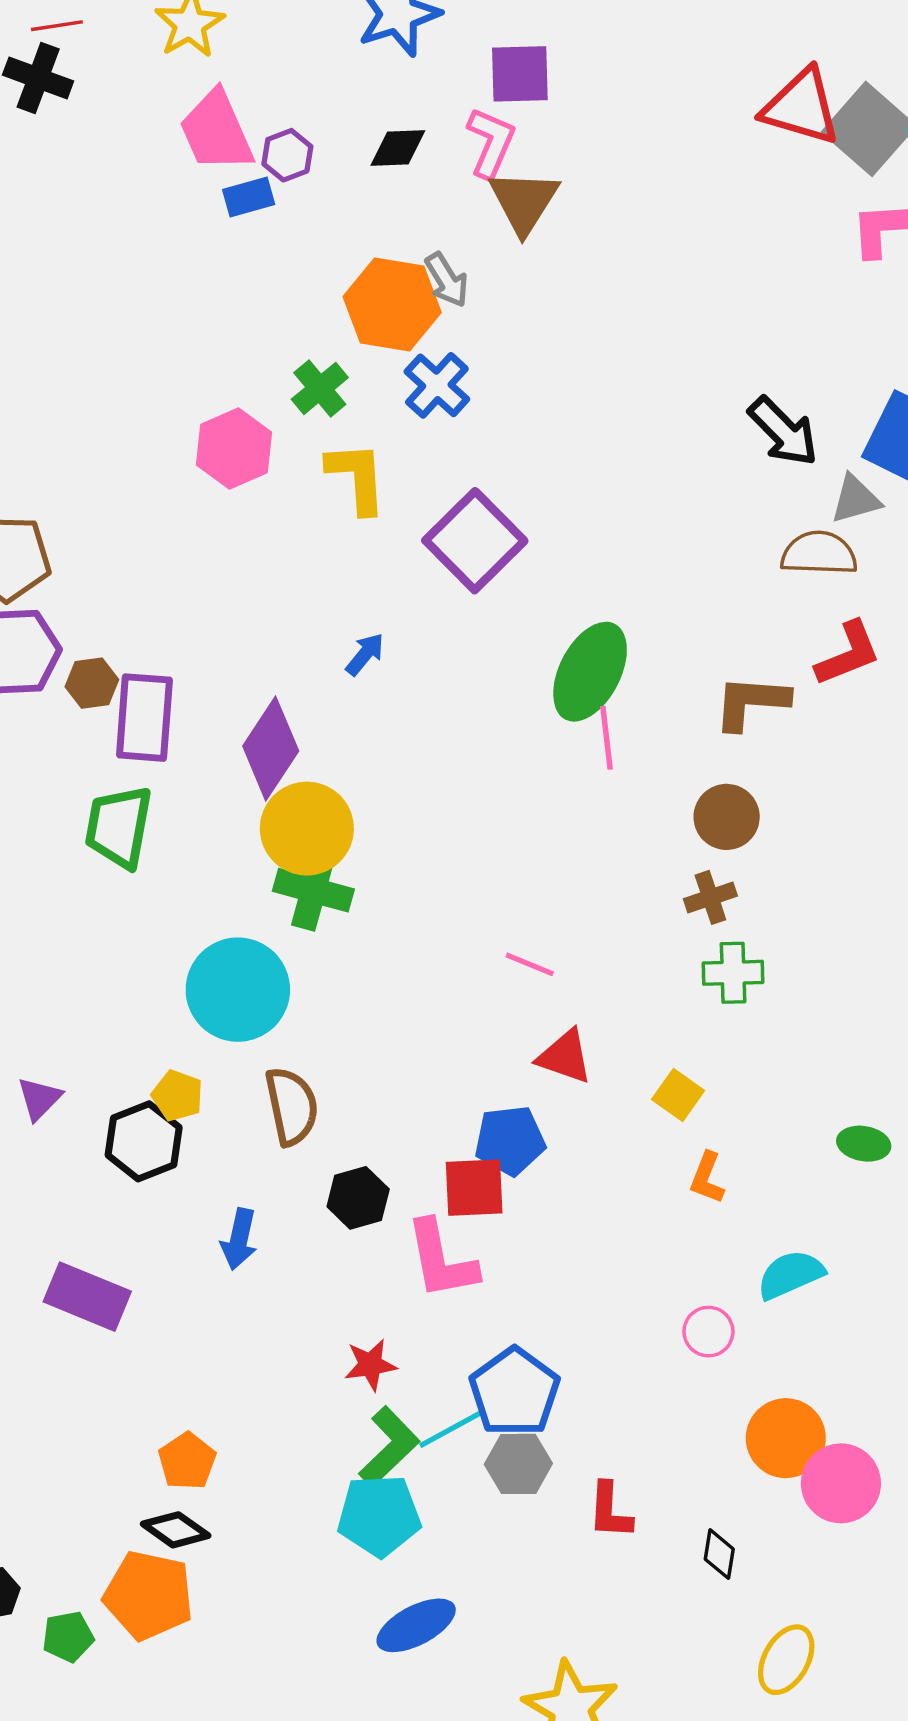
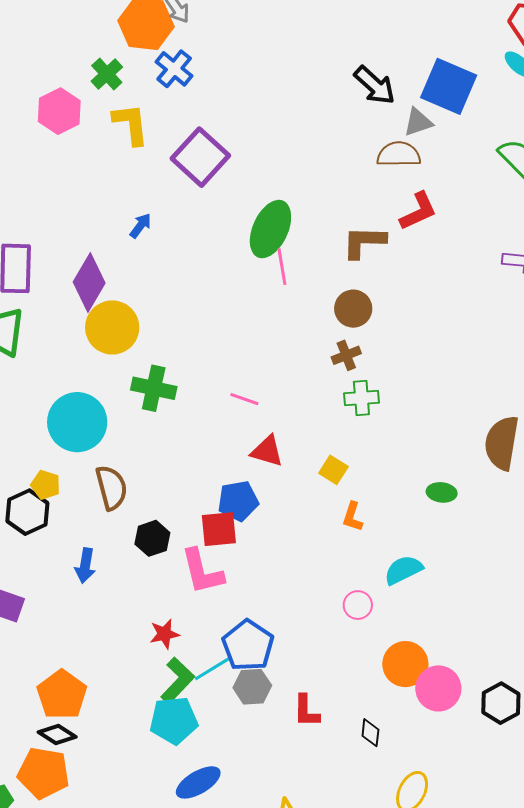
green cross: (313, 890) -> (154, 388), moved
orange pentagon: (187, 1461) -> (62, 695), size x1.5

